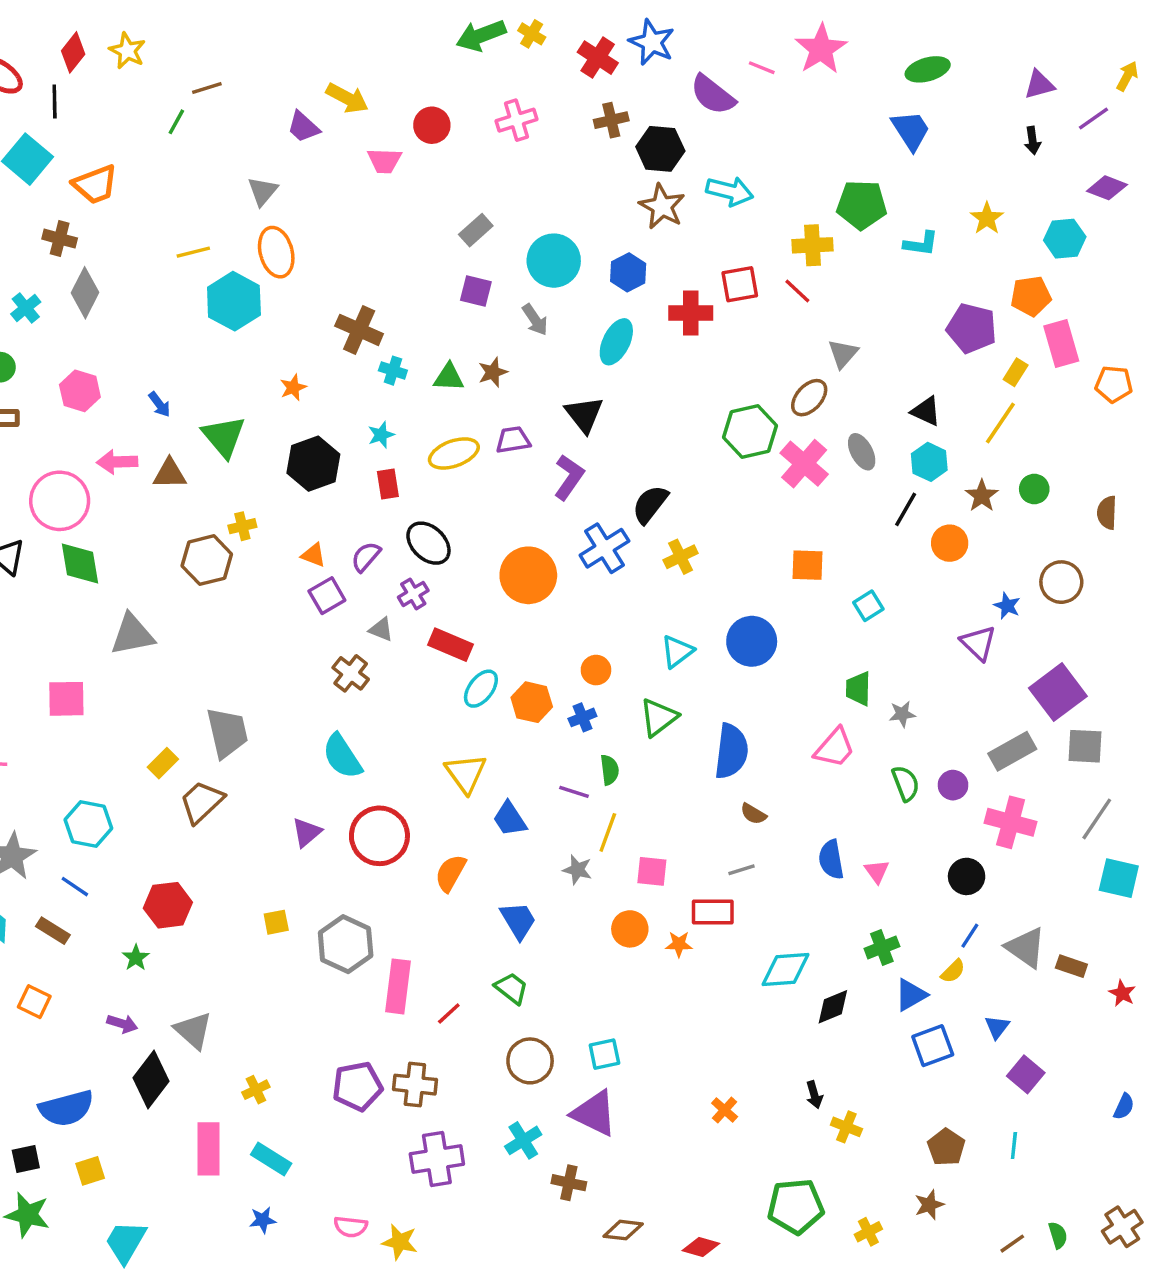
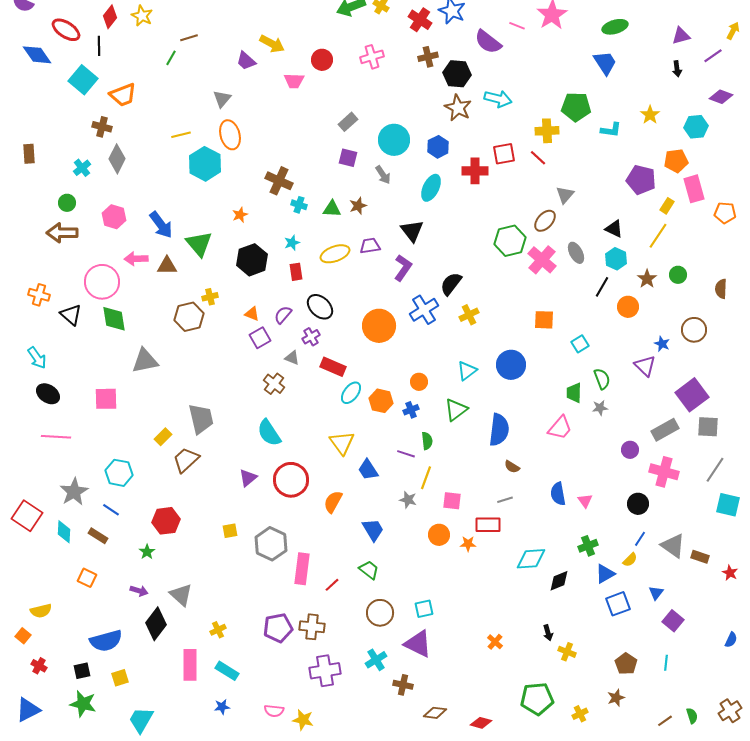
blue arrow: (159, 404) -> (161, 225), size x1.8
green semicircle: (906, 783) -> (602, 379), moved

